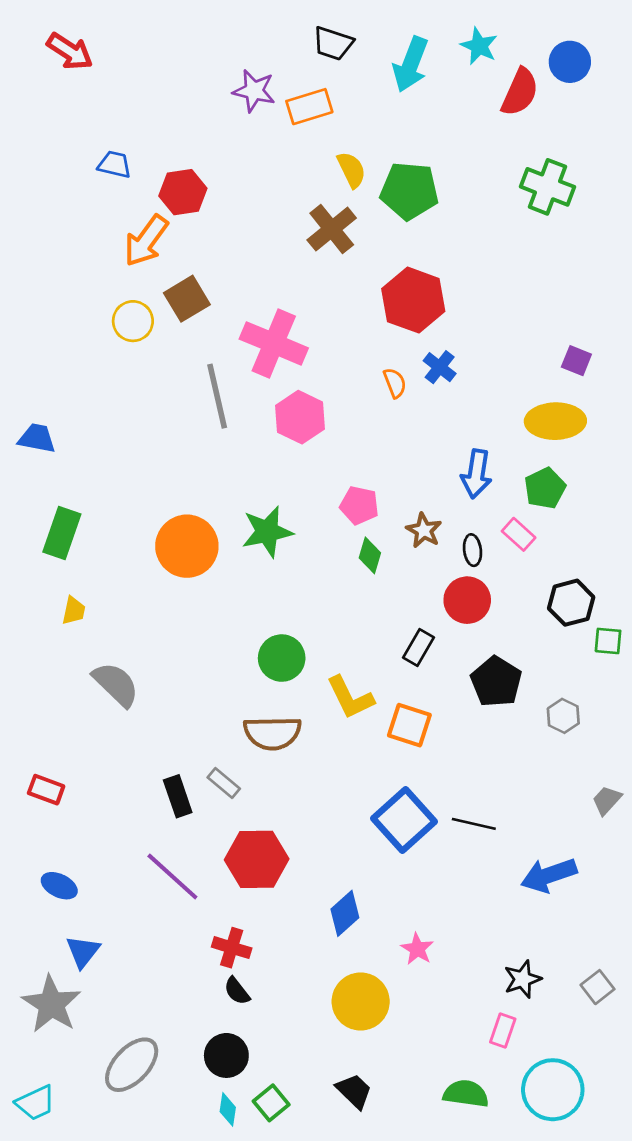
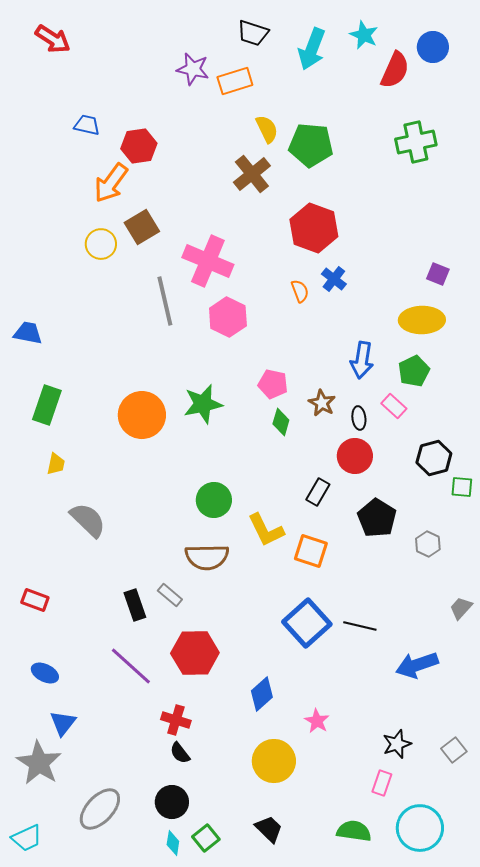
green cross: (548, 187) -> (416, 142), turned -33

